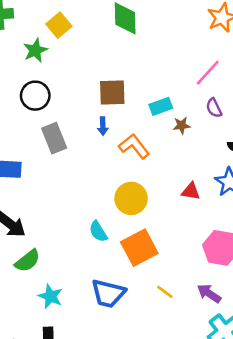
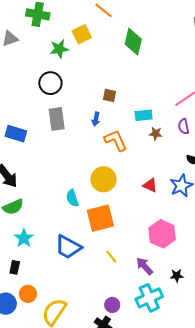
brown square: (112, 93) -> (109, 95), size x0.6

